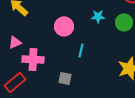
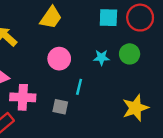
cyan star: (98, 16) -> (101, 57), moved
gray square: (65, 78) -> (60, 107), moved

